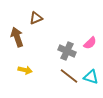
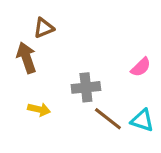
brown triangle: (36, 18) -> (44, 28), moved
gray cross: (67, 51) -> (86, 87), moved, turned -30

